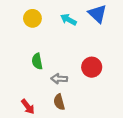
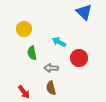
yellow circle: (32, 18) -> (24, 29), moved
cyan arrow: (68, 20) -> (59, 42), moved

